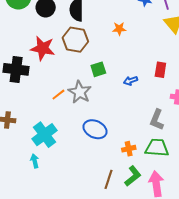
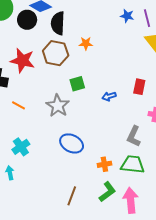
orange star: (119, 29) -> (86, 43), moved
orange line: (58, 95) -> (18, 105), moved, turned 64
cyan cross: (44, 135) -> (21, 147), size x0.7
brown line: (108, 179) -> (72, 196), moved

